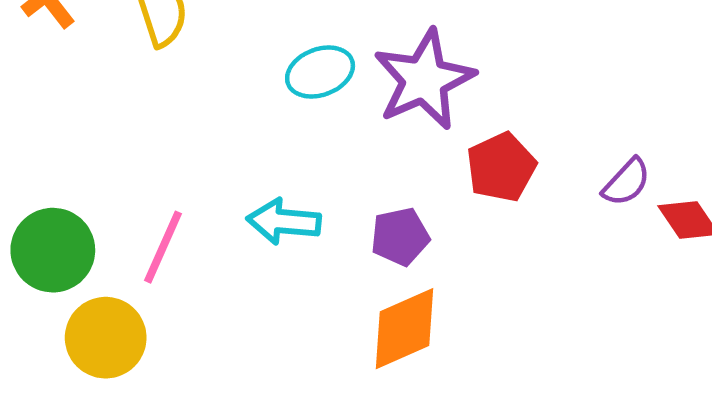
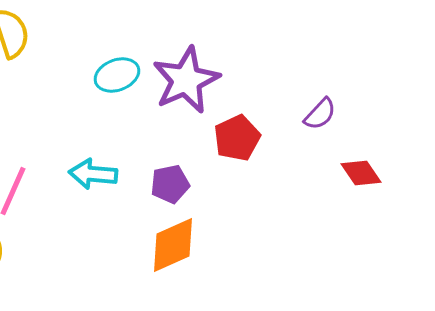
purple semicircle: (626, 182) -> (320, 114), moved

